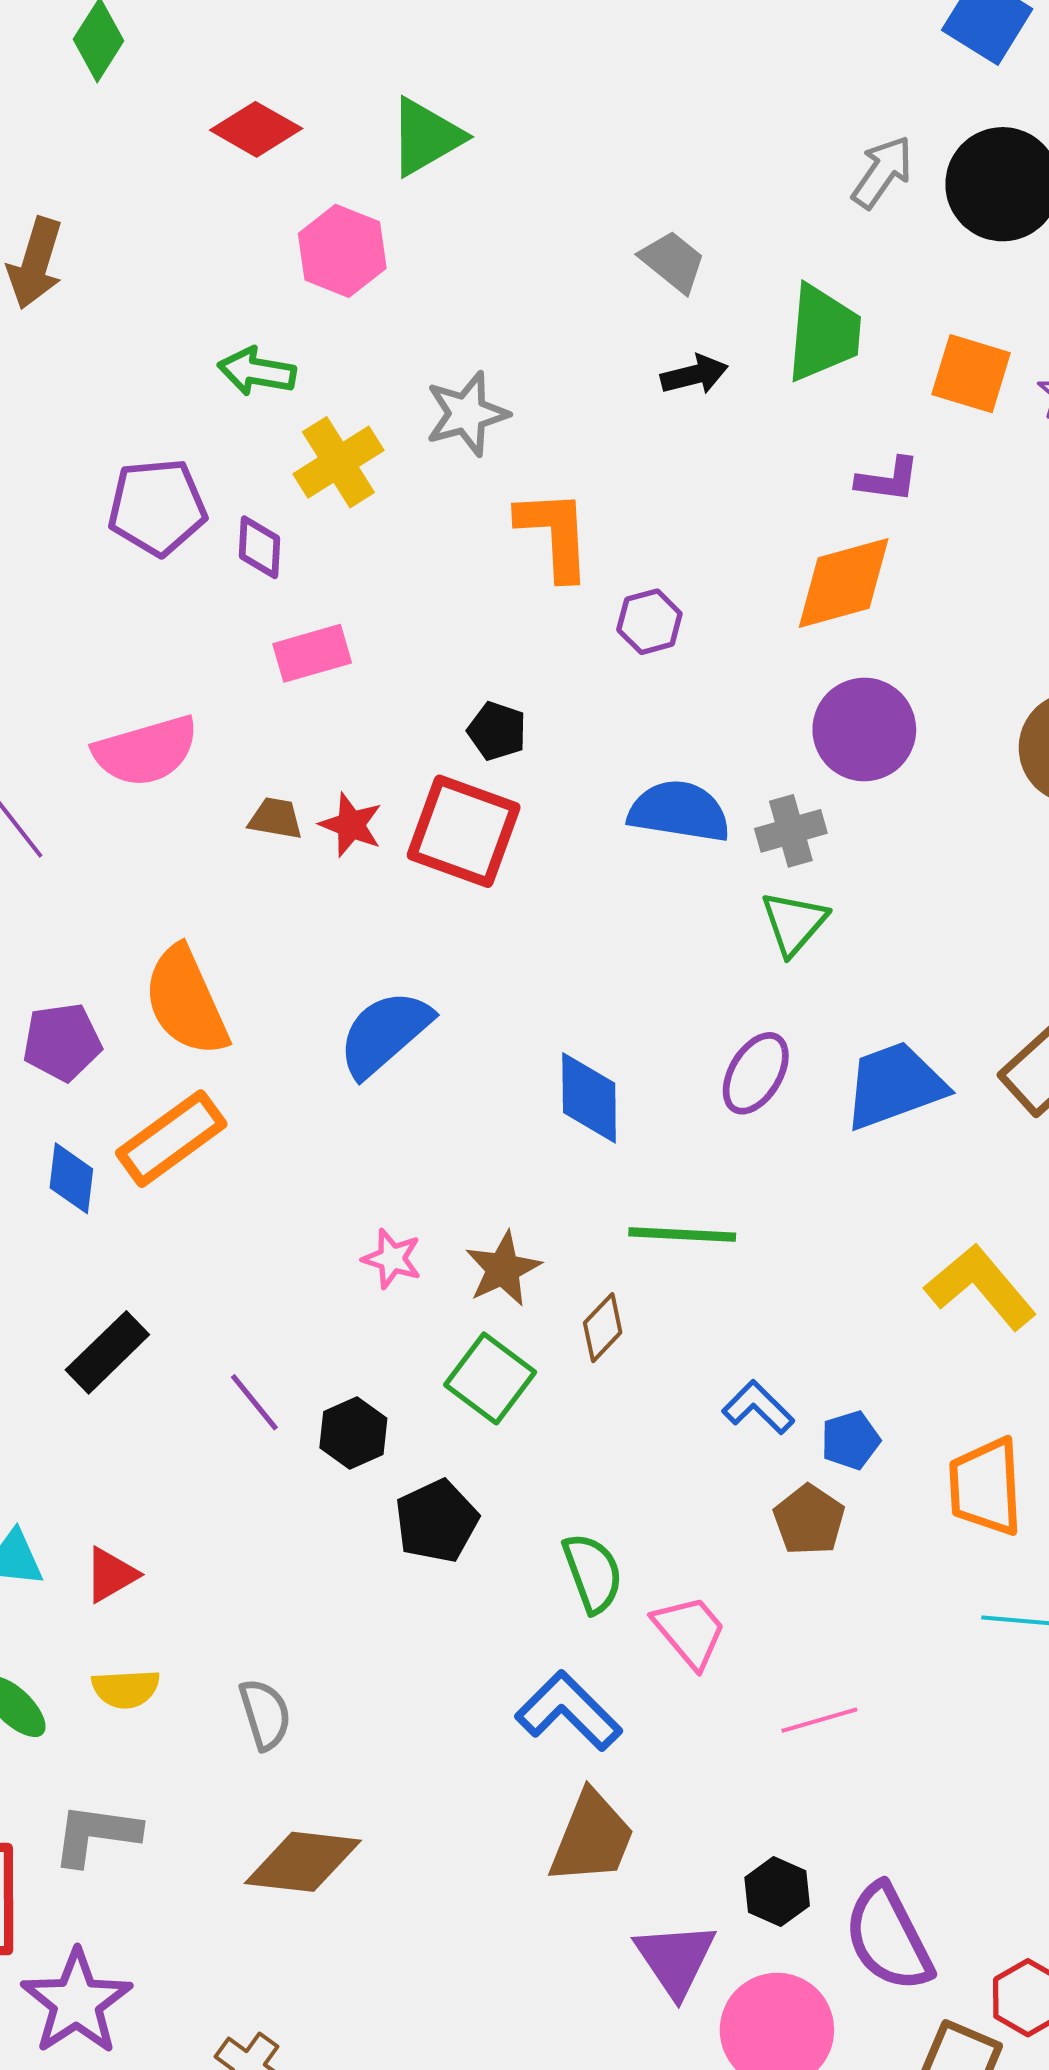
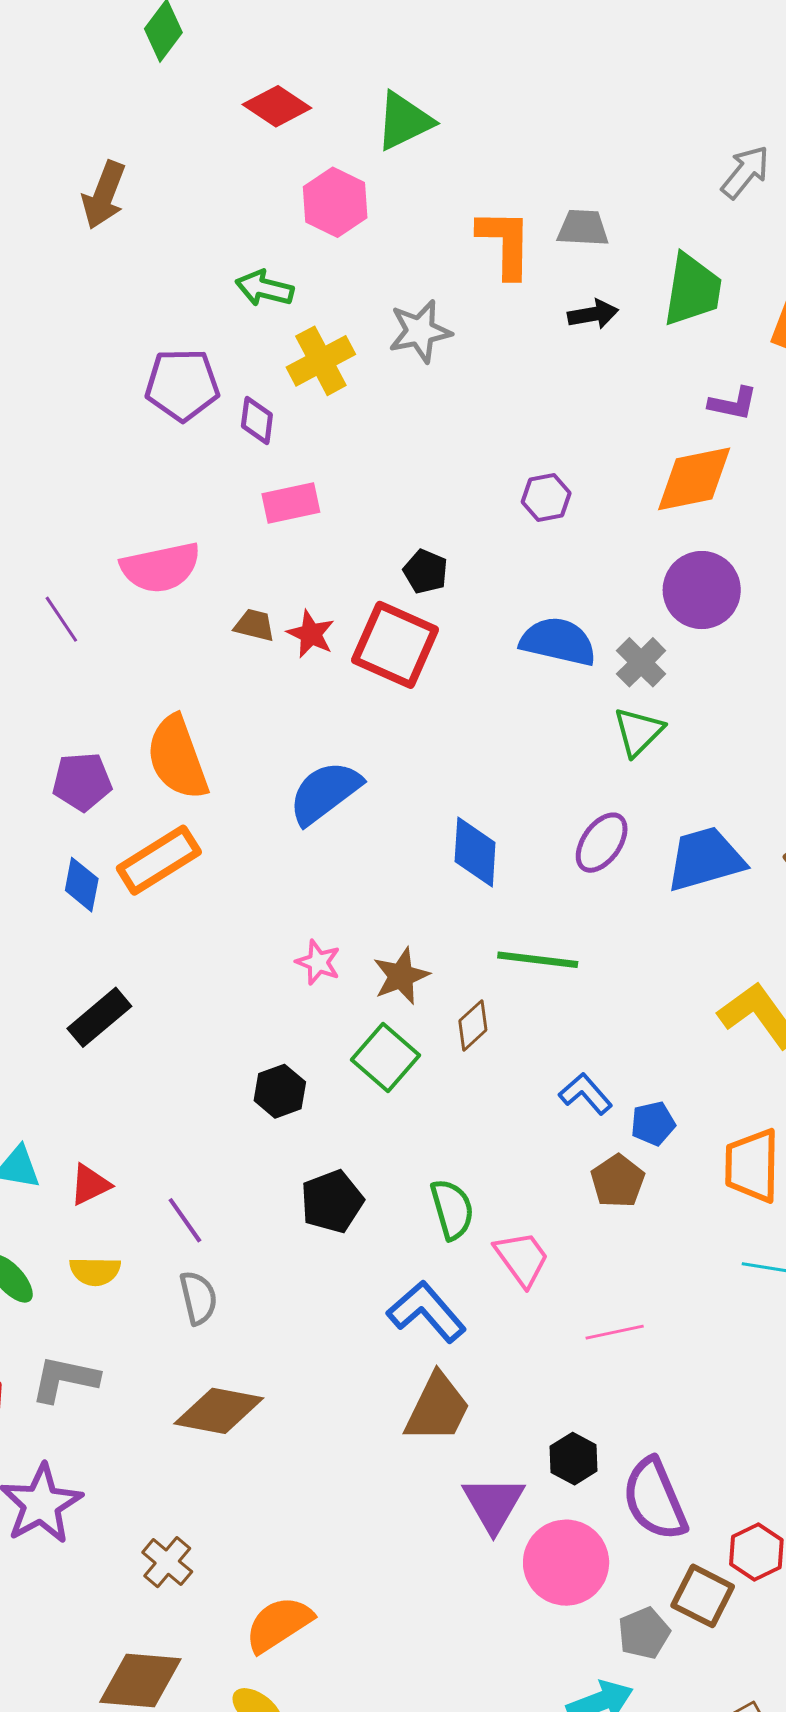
gray trapezoid: (673, 261) -> (583, 228), turned -40
orange L-shape: (554, 534) -> (505, 243), moved
gray cross: (791, 831) -> (641, 662), turned -33
purple line: (254, 1402) -> (185, 1220), moved
black pentagon: (437, 1521) -> (332, 1202), moved

